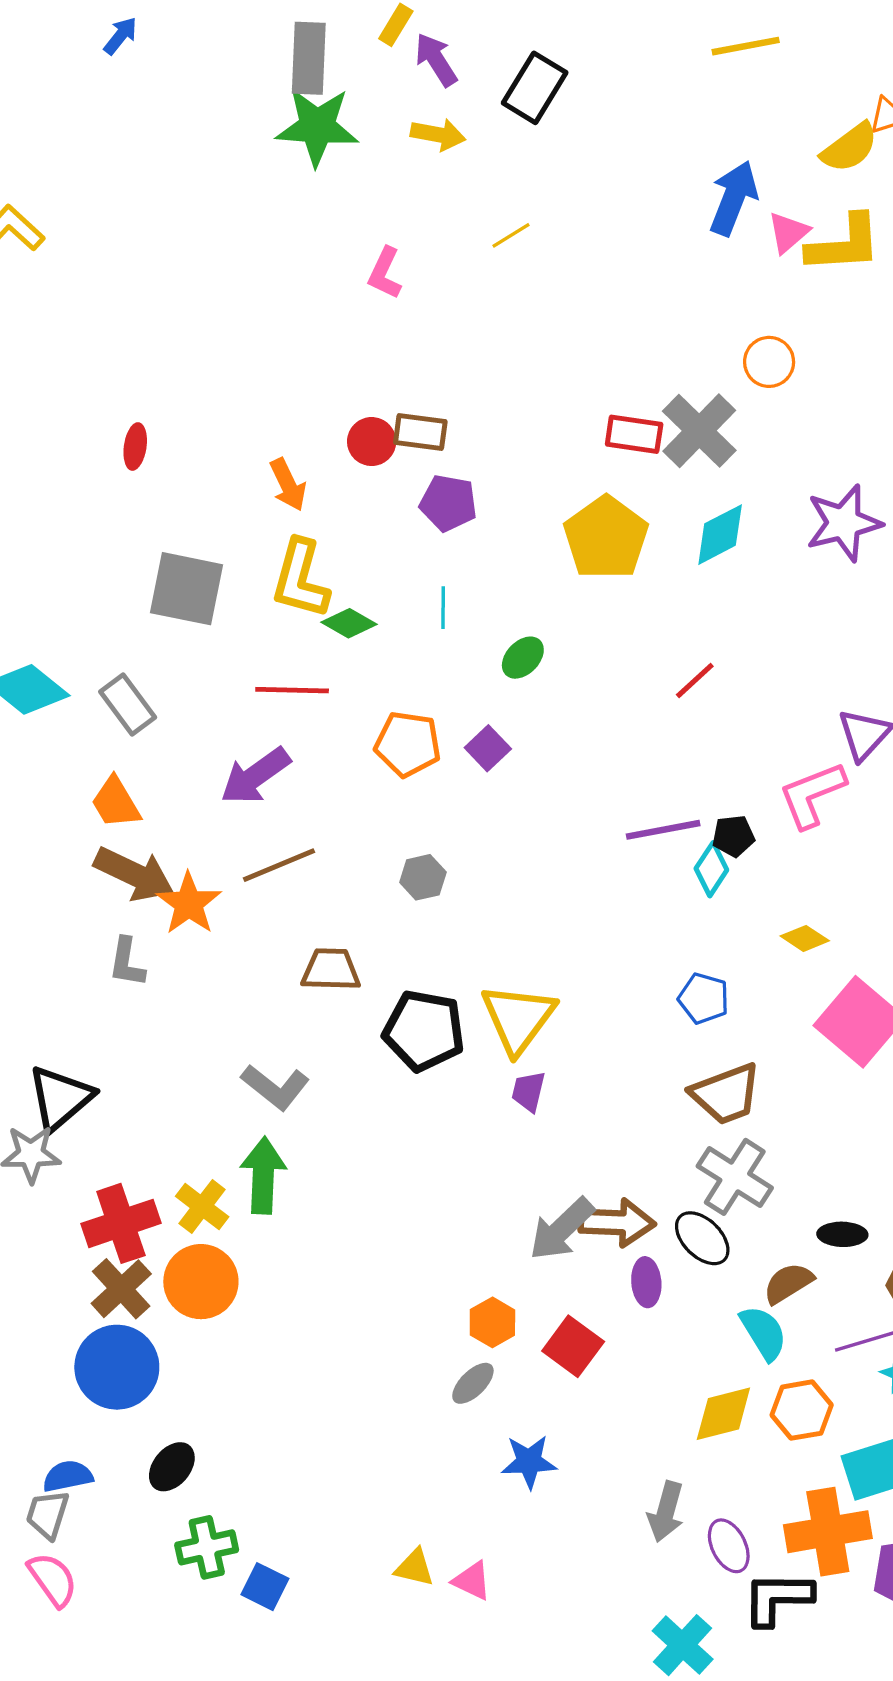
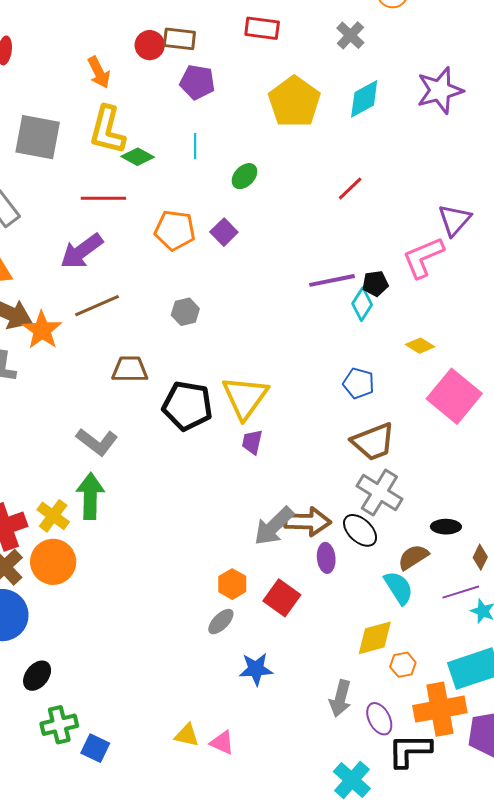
gray cross: (699, 431) -> (350, 35), size x0.6
red rectangle: (634, 434) -> (262, 28), moved
orange hexagon: (802, 1410) -> (403, 665), moved, size x0.7

